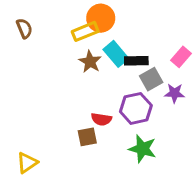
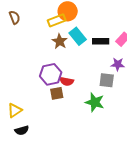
black rectangle: (136, 61) -> (101, 41), moved
gray square: (151, 79) -> (107, 80), moved, turned 35
purple hexagon: (136, 108) -> (51, 74), moved

